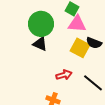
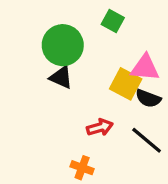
pink triangle: (77, 24) -> (145, 68), moved
black semicircle: (94, 43) -> (148, 98), moved

